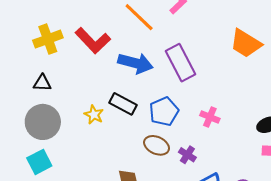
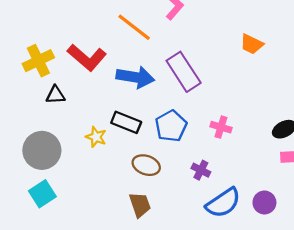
orange trapezoid: (246, 43) -> (252, 44), size x0.7
black triangle: (42, 83) -> (55, 95), moved
brown ellipse: (157, 145) -> (146, 165), moved

